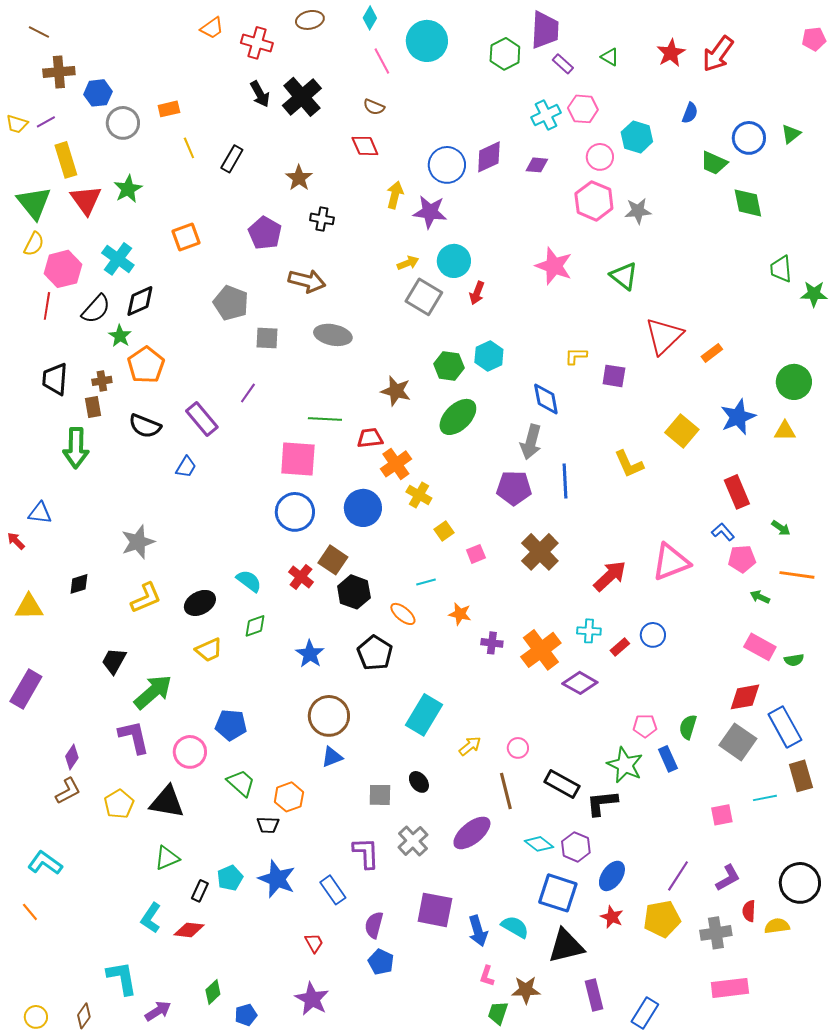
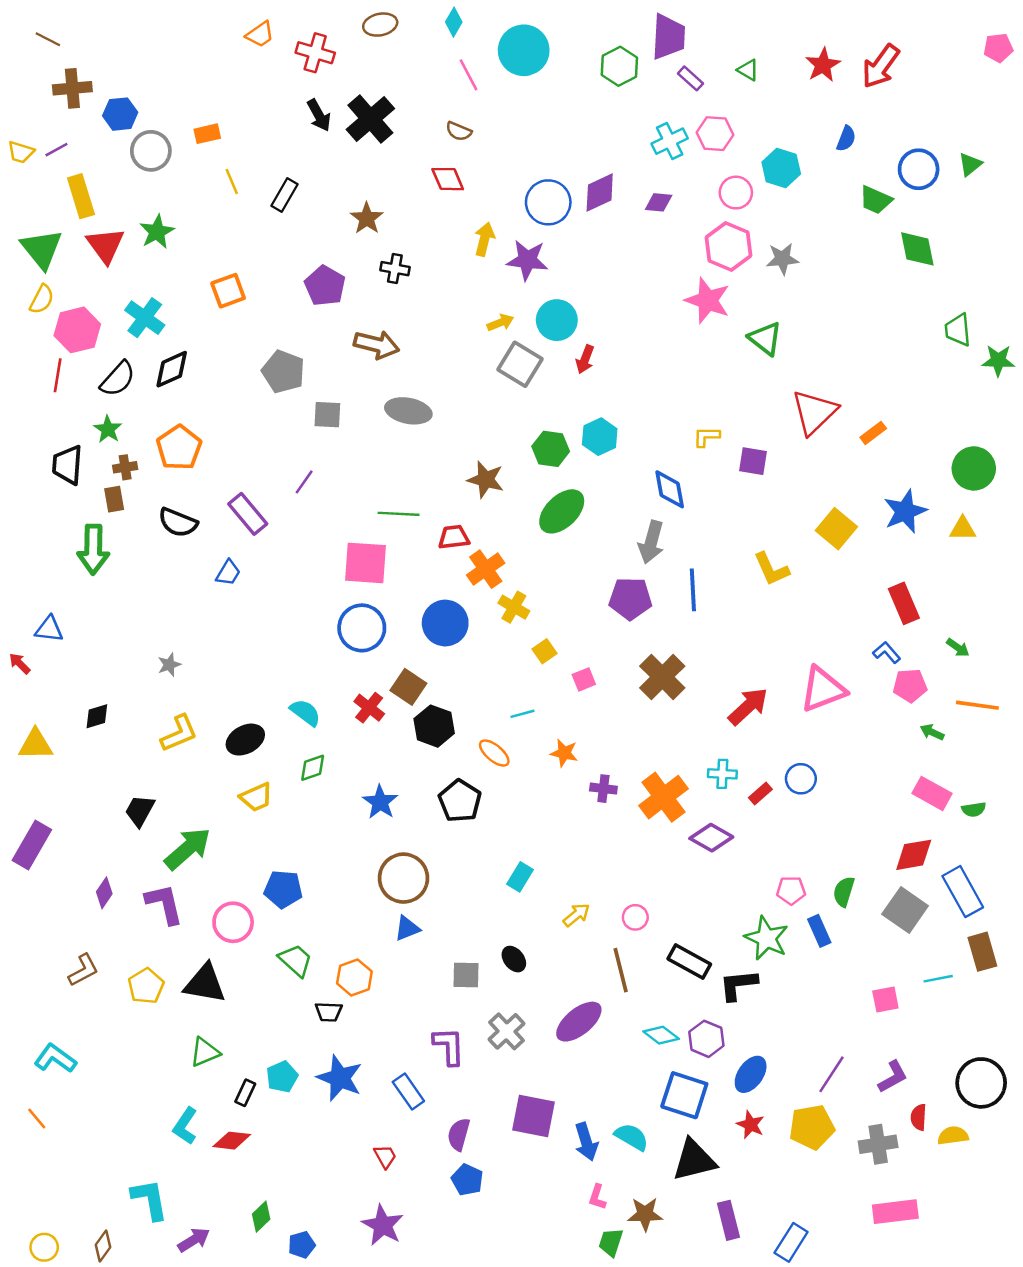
pink star: (554, 266) -> (708, 300), moved
green star: (120, 336) -> (108, 429), moved
gray star: (138, 542) -> (169, 665), size x0.6
cyan rectangle: (424, 715) -> (520, 877), size x0.6
purple diamond: (72, 757) -> (104, 893), moved

